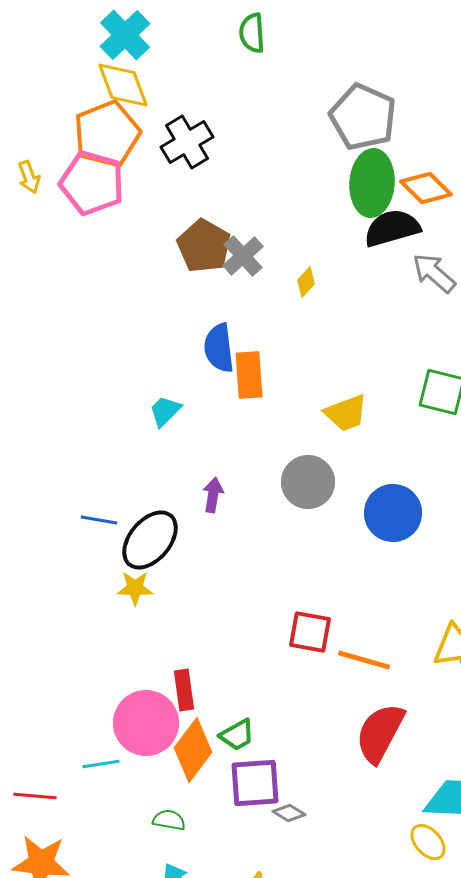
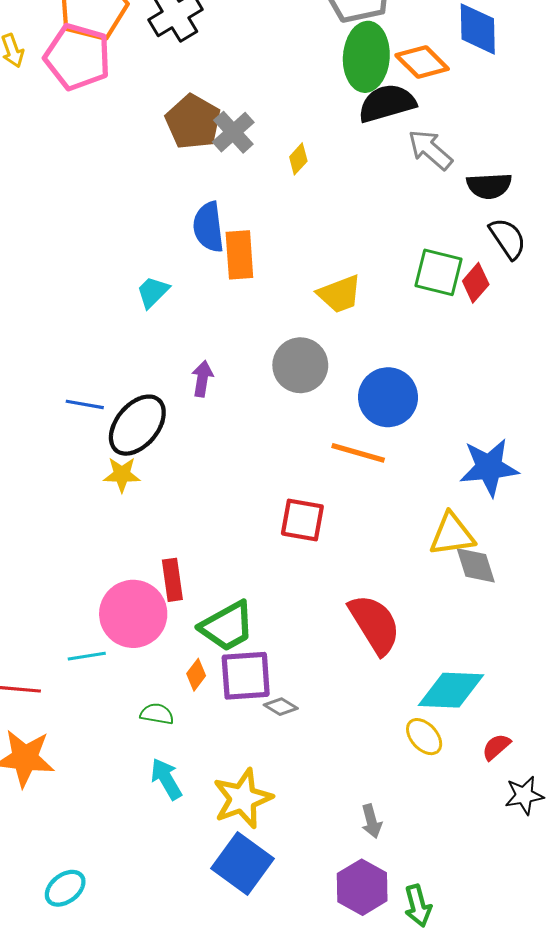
orange line: (364, 660) -> (358, 453), moved
red semicircle: (380, 733) -> (375, 624), turned 120
green trapezoid: (237, 735) -> (227, 626), size x1.5
orange diamond: (193, 750) -> (196, 675), moved, size x0.5

